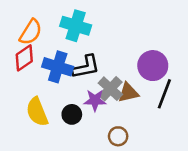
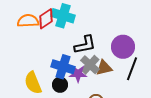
orange semicircle: (31, 32) -> (28, 21), turned -125
red diamond: (24, 58) -> (46, 19), moved
blue cross: (58, 67) -> (63, 67), moved
black L-shape: (86, 67) -> (85, 45), moved

